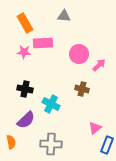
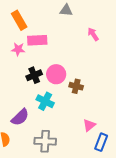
gray triangle: (64, 16) -> (66, 10), moved
pink circle: (79, 54) -> (56, 74), moved
pink arrow: (99, 65) -> (93, 34), moved, turned -80
black cross: (25, 89) -> (34, 75), moved, turned -35

